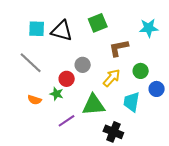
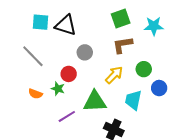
green square: (98, 23) -> (121, 19), moved
gray circle: (83, 65) -> (85, 52), moved

